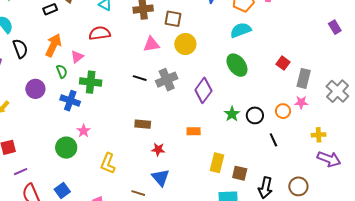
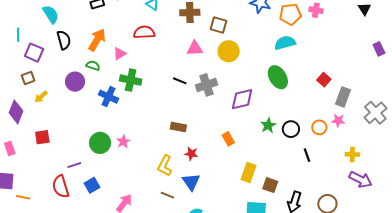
green semicircle: (62, 71) -> (93, 66), moved, turned -56
purple diamond: (203, 90) -> (242, 99), turned 35
pink star: (84, 131) -> (123, 142), moved
orange rectangle: (194, 131) -> (228, 139), turned 56
yellow L-shape: (108, 163) -> (165, 166), moved
purple line: (21, 172) -> (74, 165), moved

